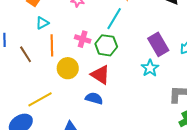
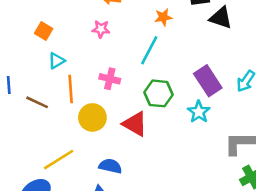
green hexagon: (106, 45) -> (159, 93), moved
brown line: (26, 54) -> (37, 102), turned -30
blue semicircle: (94, 98) -> (110, 166), moved

